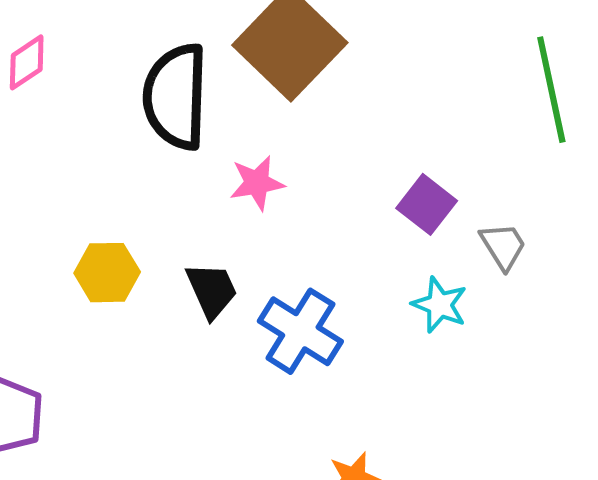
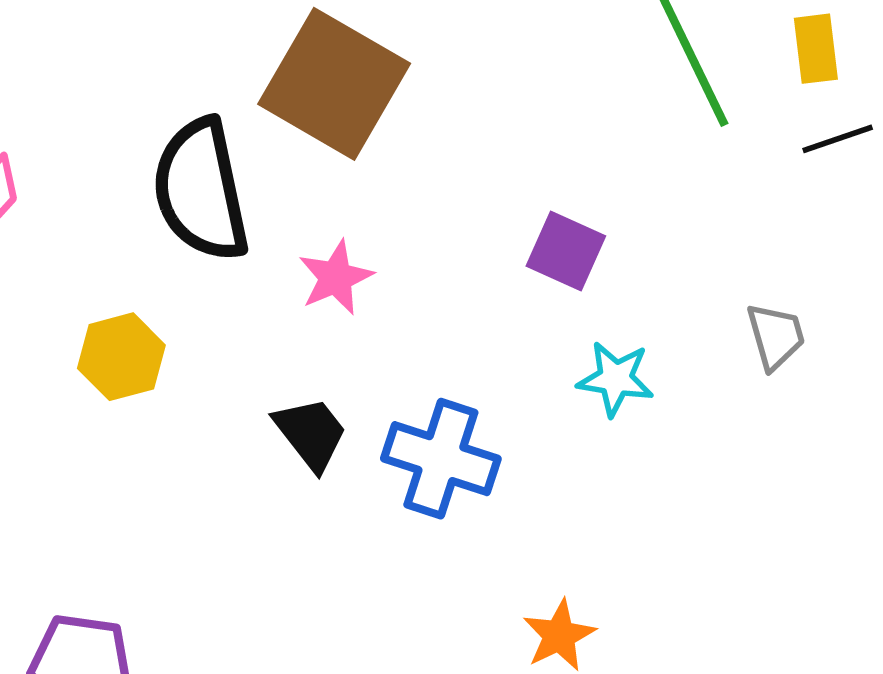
gray trapezoid: (503, 246) -> (776, 336), moved, turned 30
yellow hexagon: (107, 273) -> (121, 357), moved

